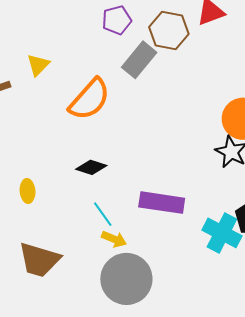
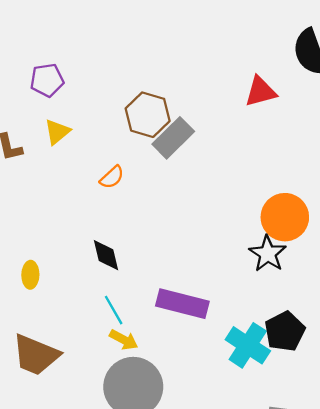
purple pentagon: (117, 20) -> (47, 80), moved
brown hexagon: (169, 30) -> (148, 115), moved
orange semicircle: (90, 99) -> (112, 177), size x0.5
black diamond: (91, 167) -> (106, 255), turned 52

